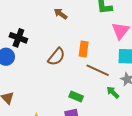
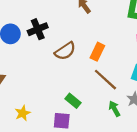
black cross: (18, 38) -> (38, 29), moved, turned 30

